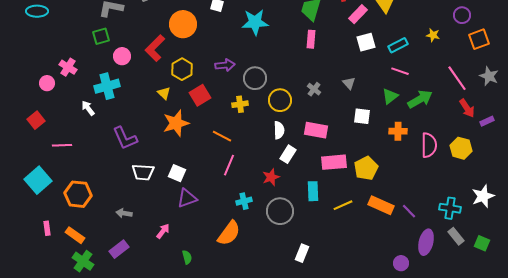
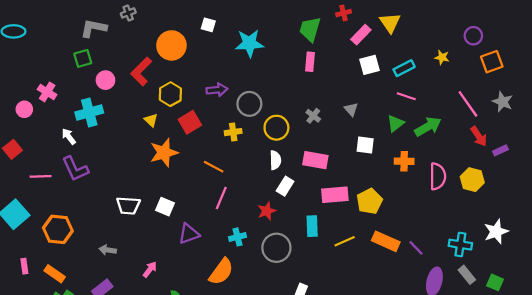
purple L-shape: (125, 138) -> (75, 169), moved
purple triangle: (187, 198) -> (189, 234), moved

